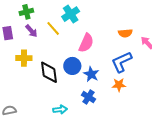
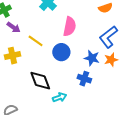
yellow line: (53, 28) -> (36, 41), moved
black diamond: (49, 72) -> (40, 81), moved
blue star: (91, 74) -> (92, 58), moved

